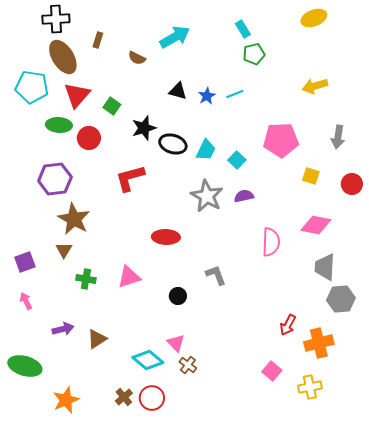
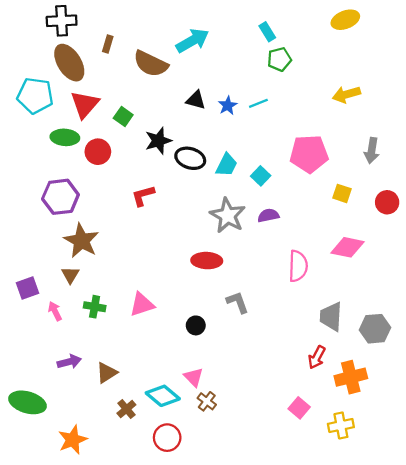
brown semicircle: (137, 58) -> (151, 64), size x1.8
red L-shape: (130, 178) -> (143, 196), size x0.7
red ellipse: (166, 237) -> (207, 261), moved
gray trapezoid: (325, 267) -> (331, 317), moved
pink arrow: (26, 301) -> (55, 311), moved
brown cross: (124, 397) -> (126, 409), moved

